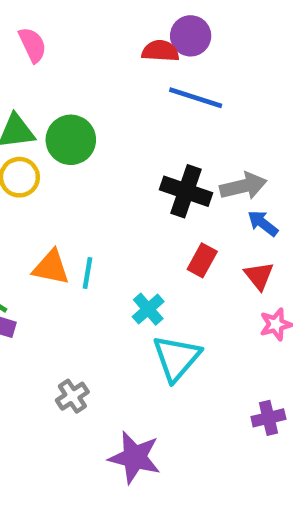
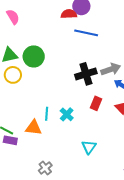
black cross: (186, 191) -> (86, 74), turned -30
orange triangle: (51, 267) -> (34, 128), moved
cyan cross: (148, 309) -> (67, 114), moved
cyan triangle: (176, 358) -> (89, 147), size x0.7

